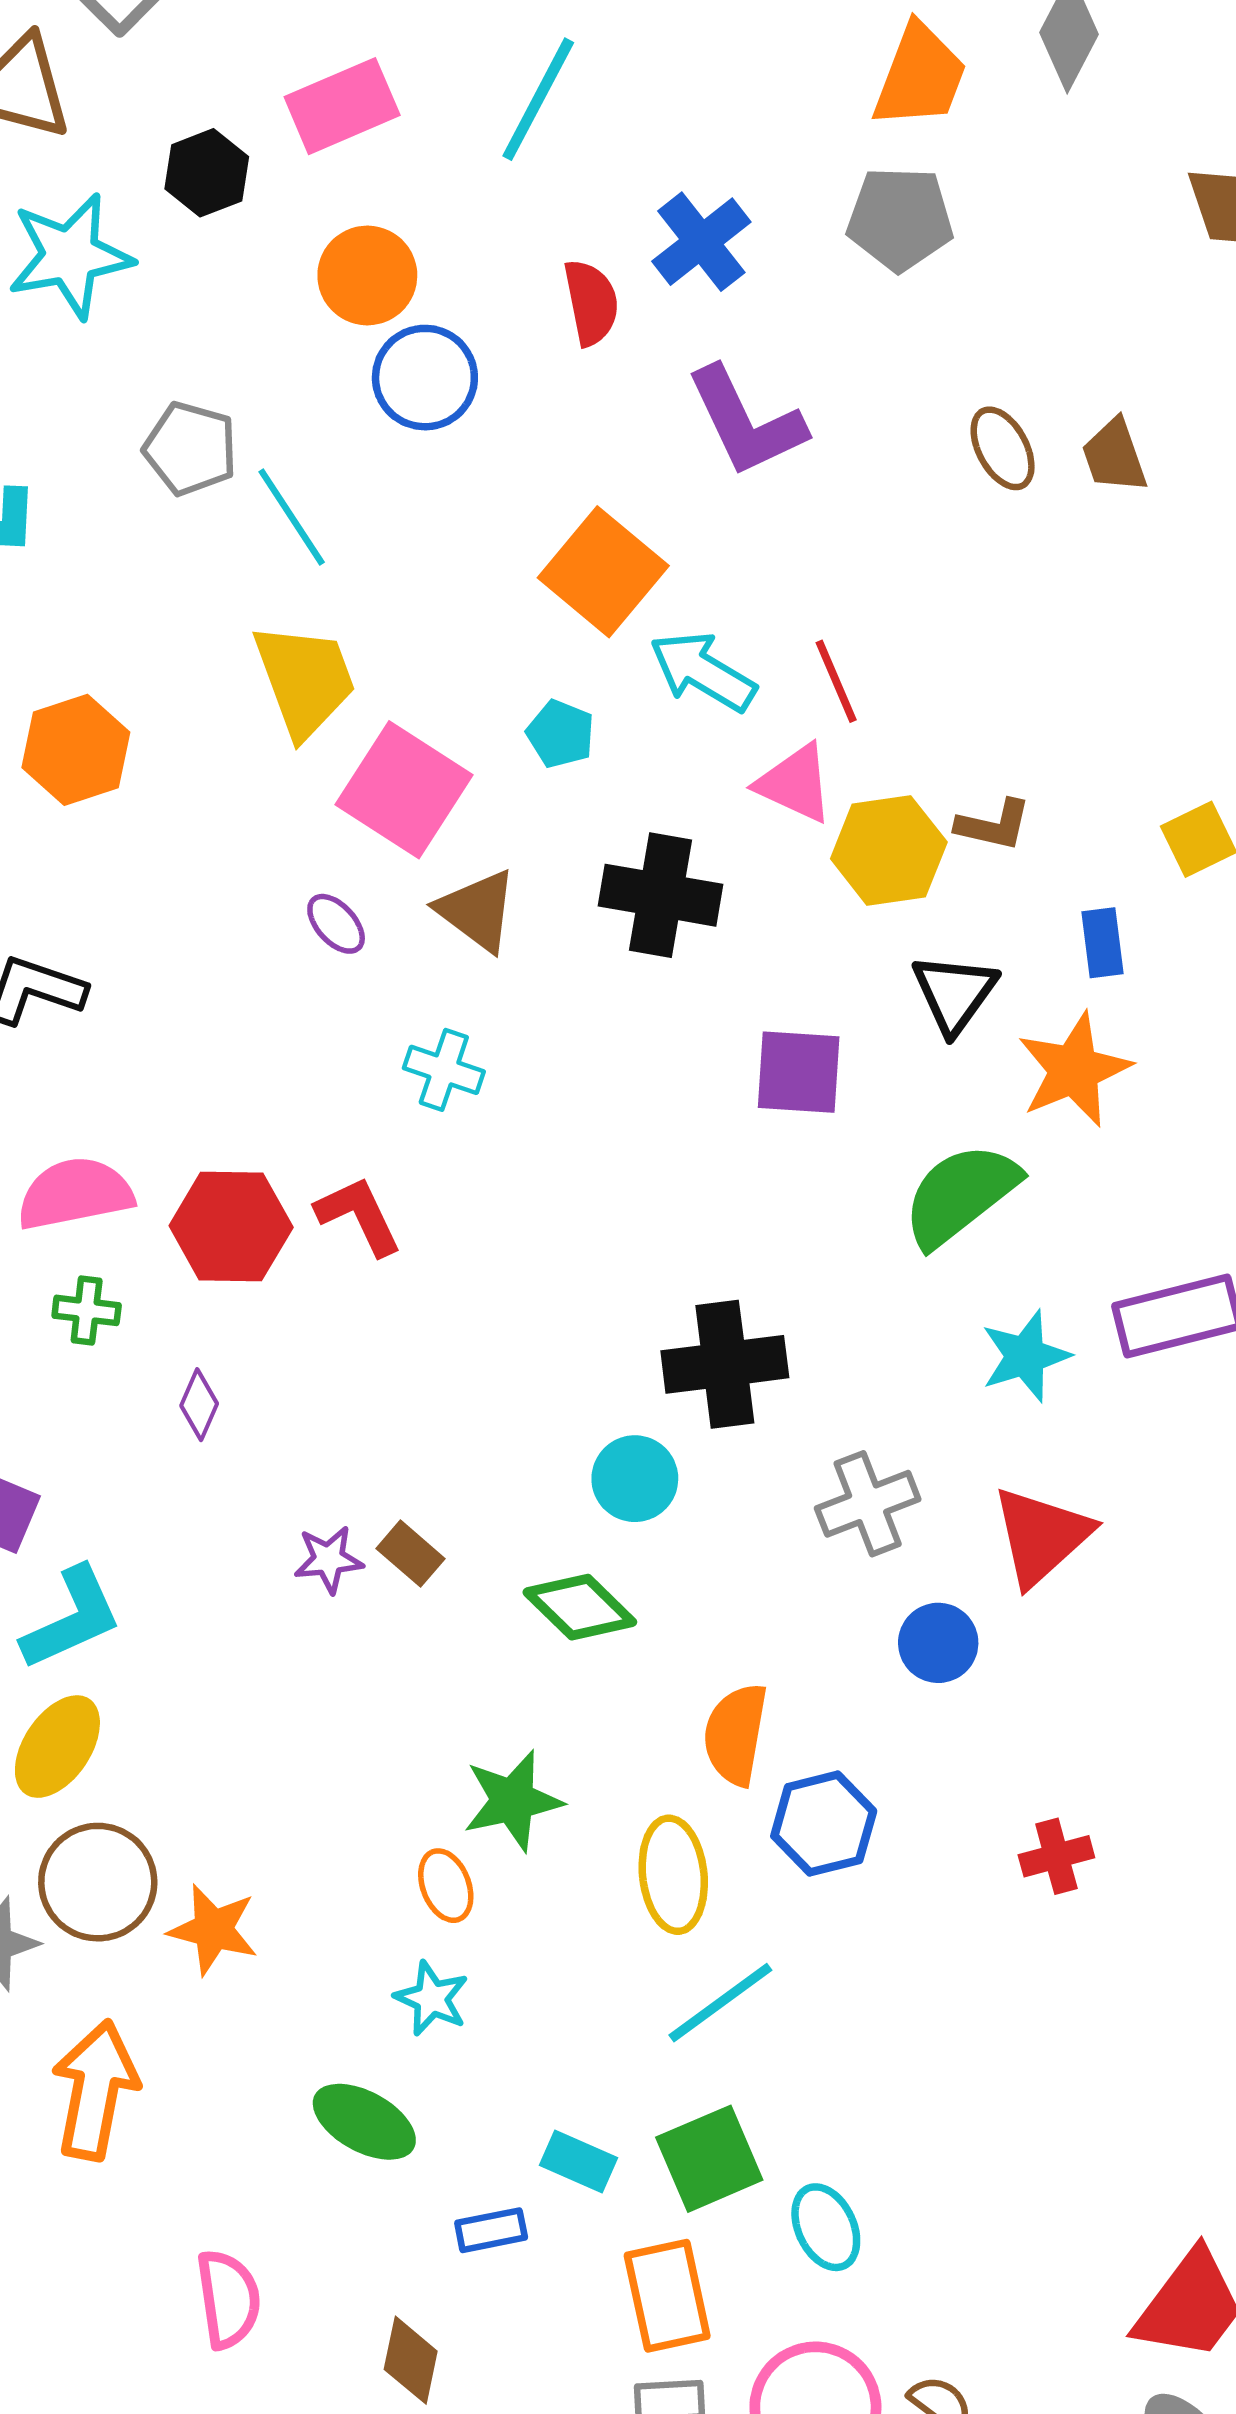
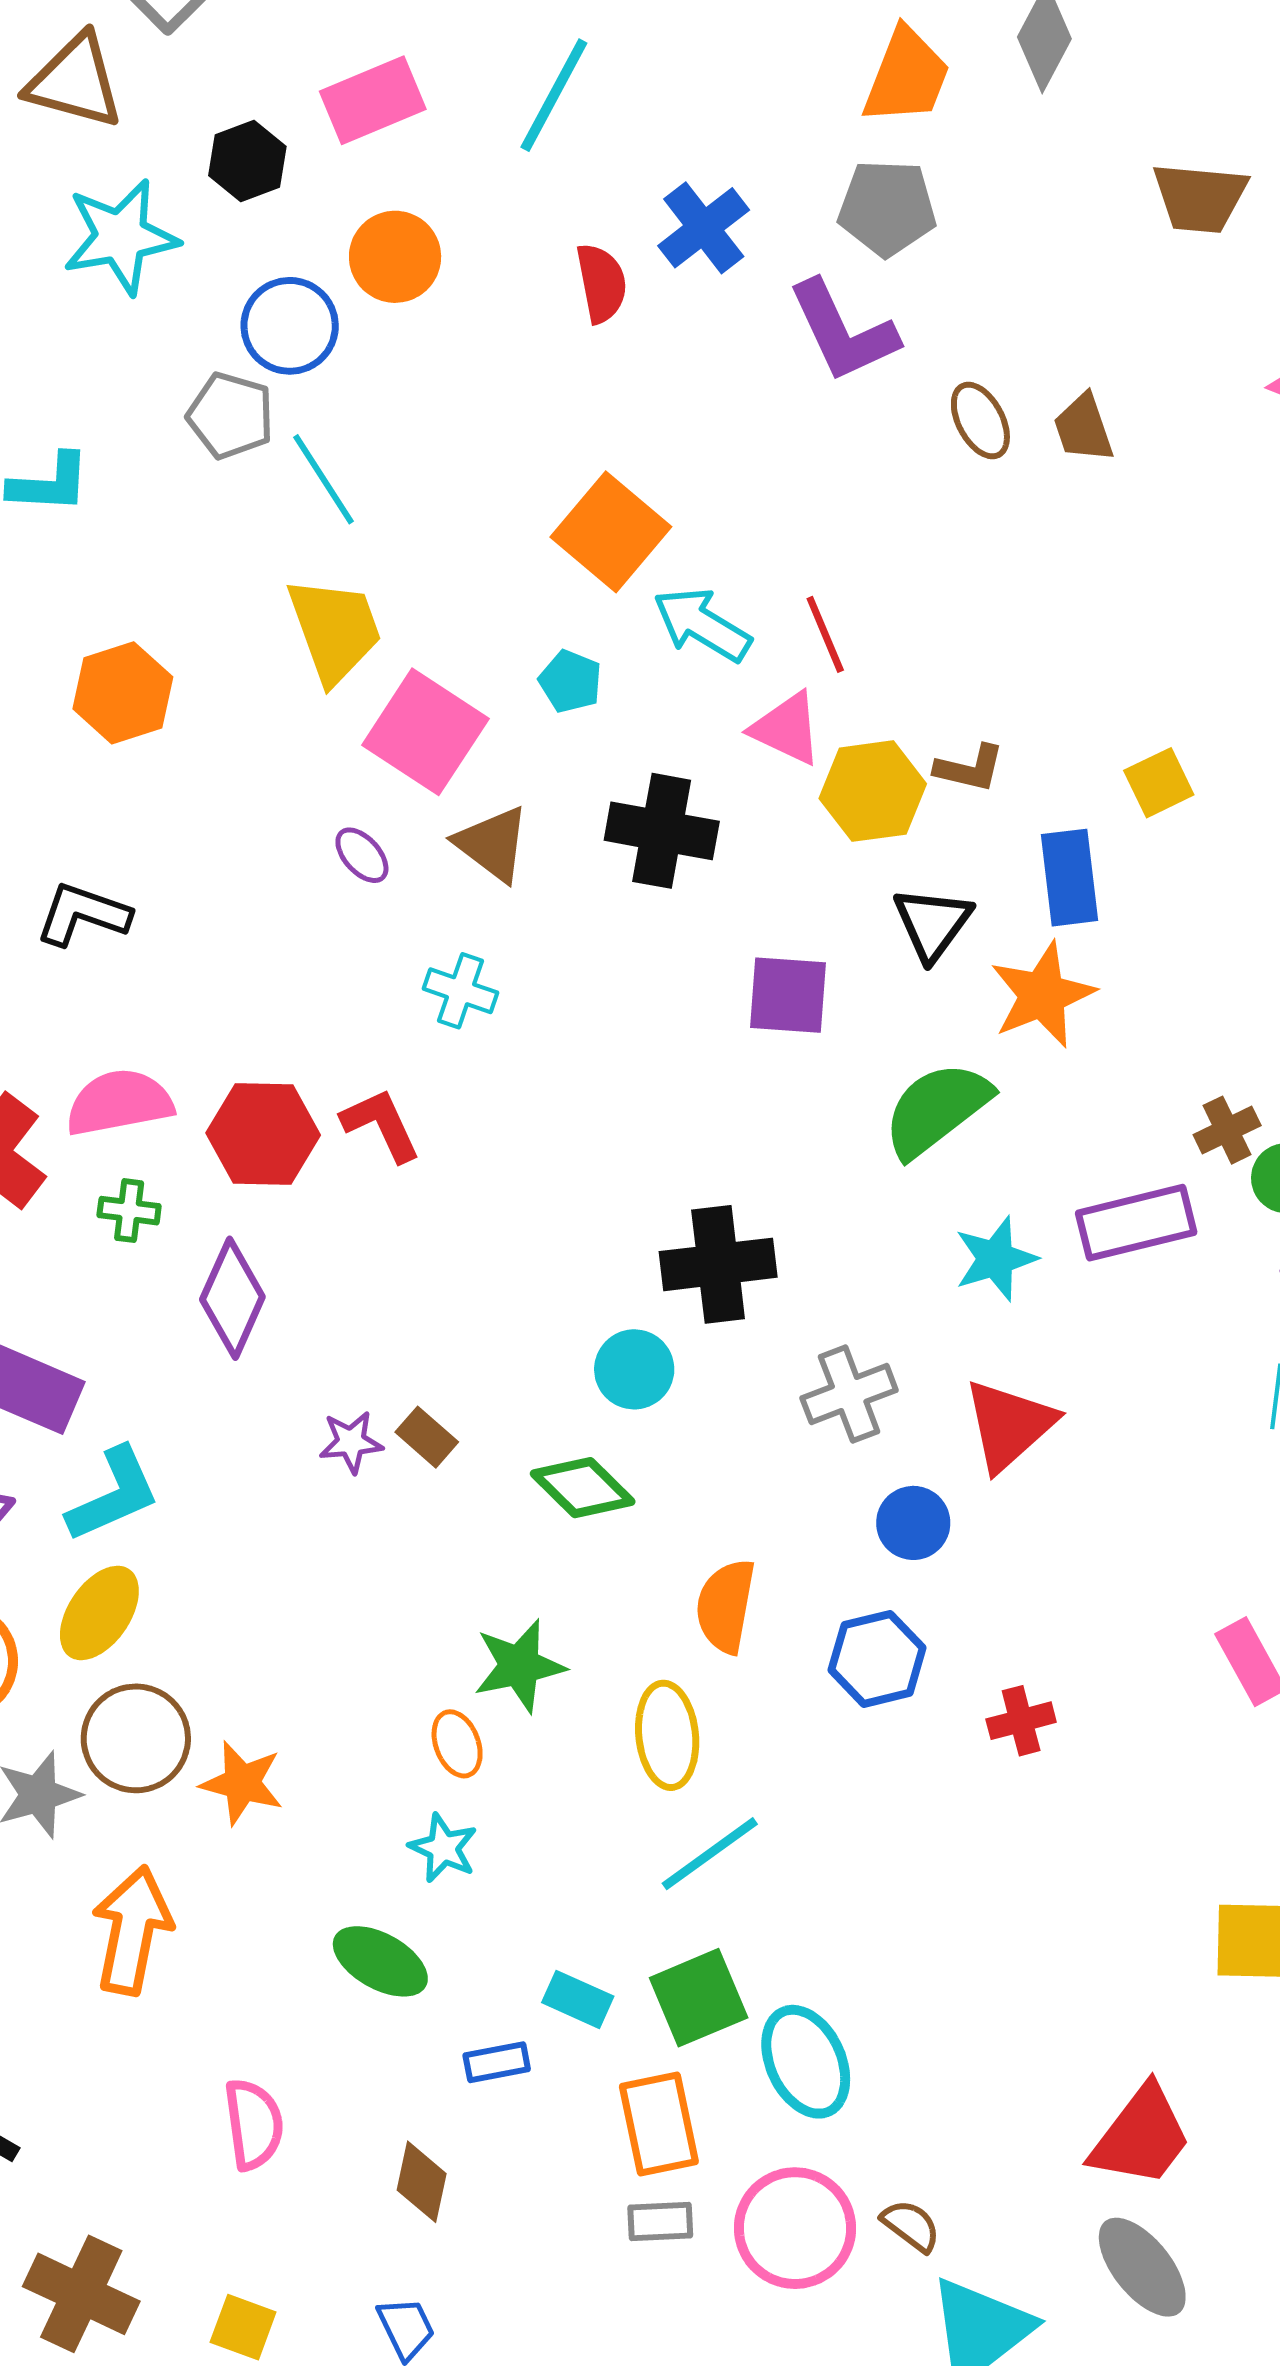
blue circle: (425, 378) -> (290, 326), moved
purple L-shape: (746, 422) -> (843, 331), moved
blue rectangle: (1102, 943) -> (1069, 878), size x1.5
purple diamond: (199, 1405) -> (232, 1298), size x1.8
blue hexagon: (824, 1824) -> (877, 1659), moved
cyan ellipse: (826, 2227) -> (806, 2062), size x1.4

